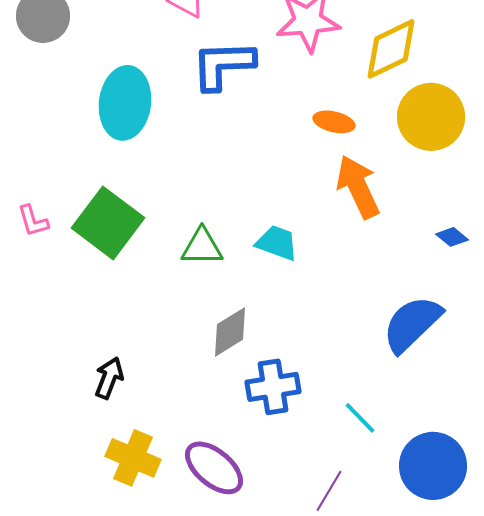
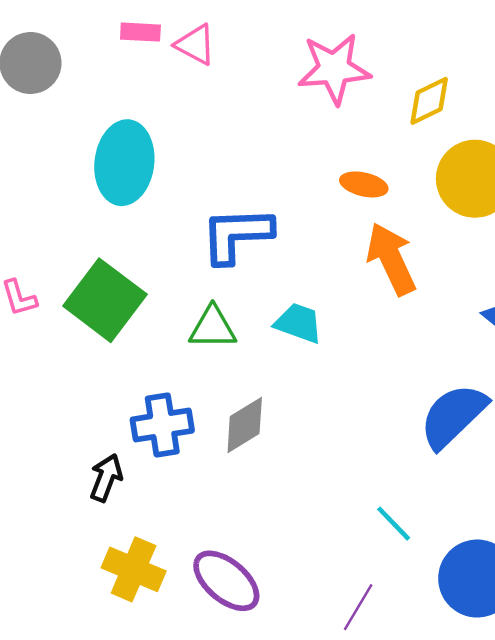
yellow diamond: (391, 49) -> (429, 101), size x0.7
blue L-shape: (223, 65) -> (237, 235), moved
blue cross: (273, 387) -> (162, 425), moved

